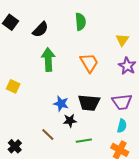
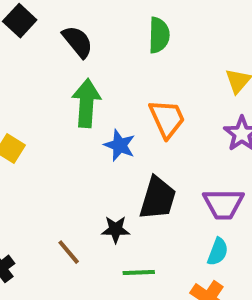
black semicircle: (40, 29) -> (78, 42), turned -90
black trapezoid: (89, 103) -> (158, 198), turned -85
blue star: (61, 104) -> (120, 145), moved

